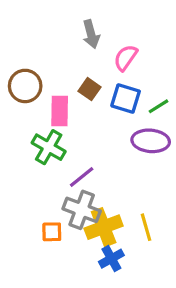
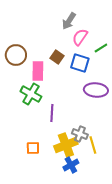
gray arrow: (91, 34) -> (69, 21), moved, turned 48
green line: (158, 106) -> (101, 48), moved
purple line: (82, 177) -> (52, 113), turned -48
gray cross: (82, 210) -> (80, 134), moved, size x0.7

